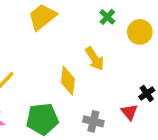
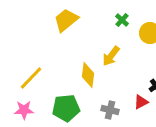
yellow arrow: (95, 59) -> (111, 56), turned 70
red triangle: (129, 112) -> (141, 102), turned 42

